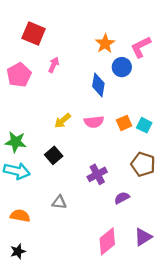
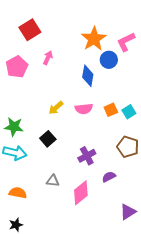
red square: (34, 34) -> (30, 30), turned 35
orange star: (105, 44) -> (94, 39), size x1.4
cyan square: (144, 125) -> (129, 112), turned 32
pink diamond: (107, 241) -> (81, 193), moved

